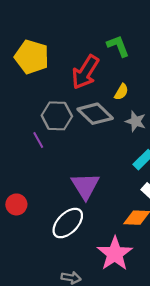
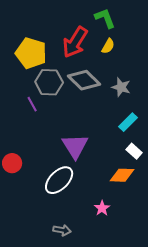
yellow pentagon: (32, 57) -> (31, 53), moved
yellow semicircle: (121, 92) -> (108, 46), moved
pink star: (115, 254) -> (102, 208), size x0.5

